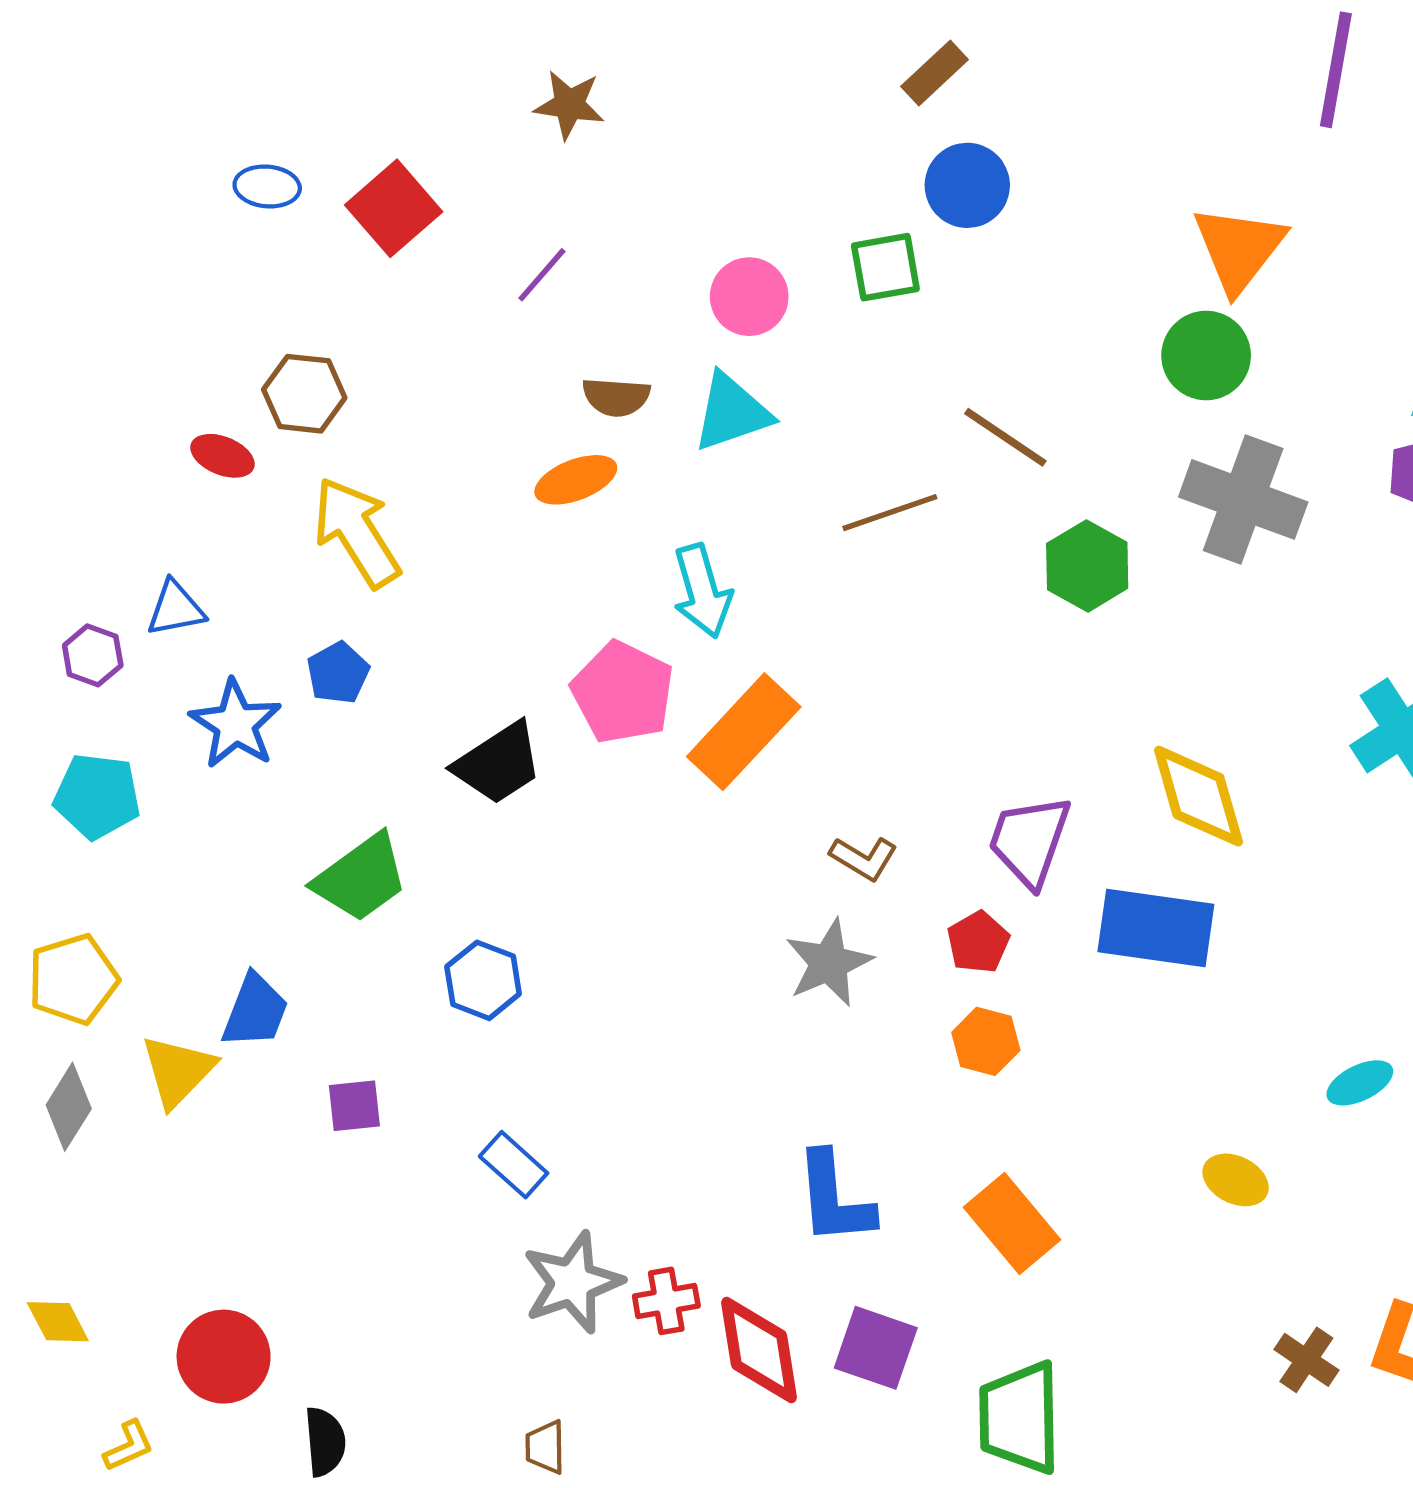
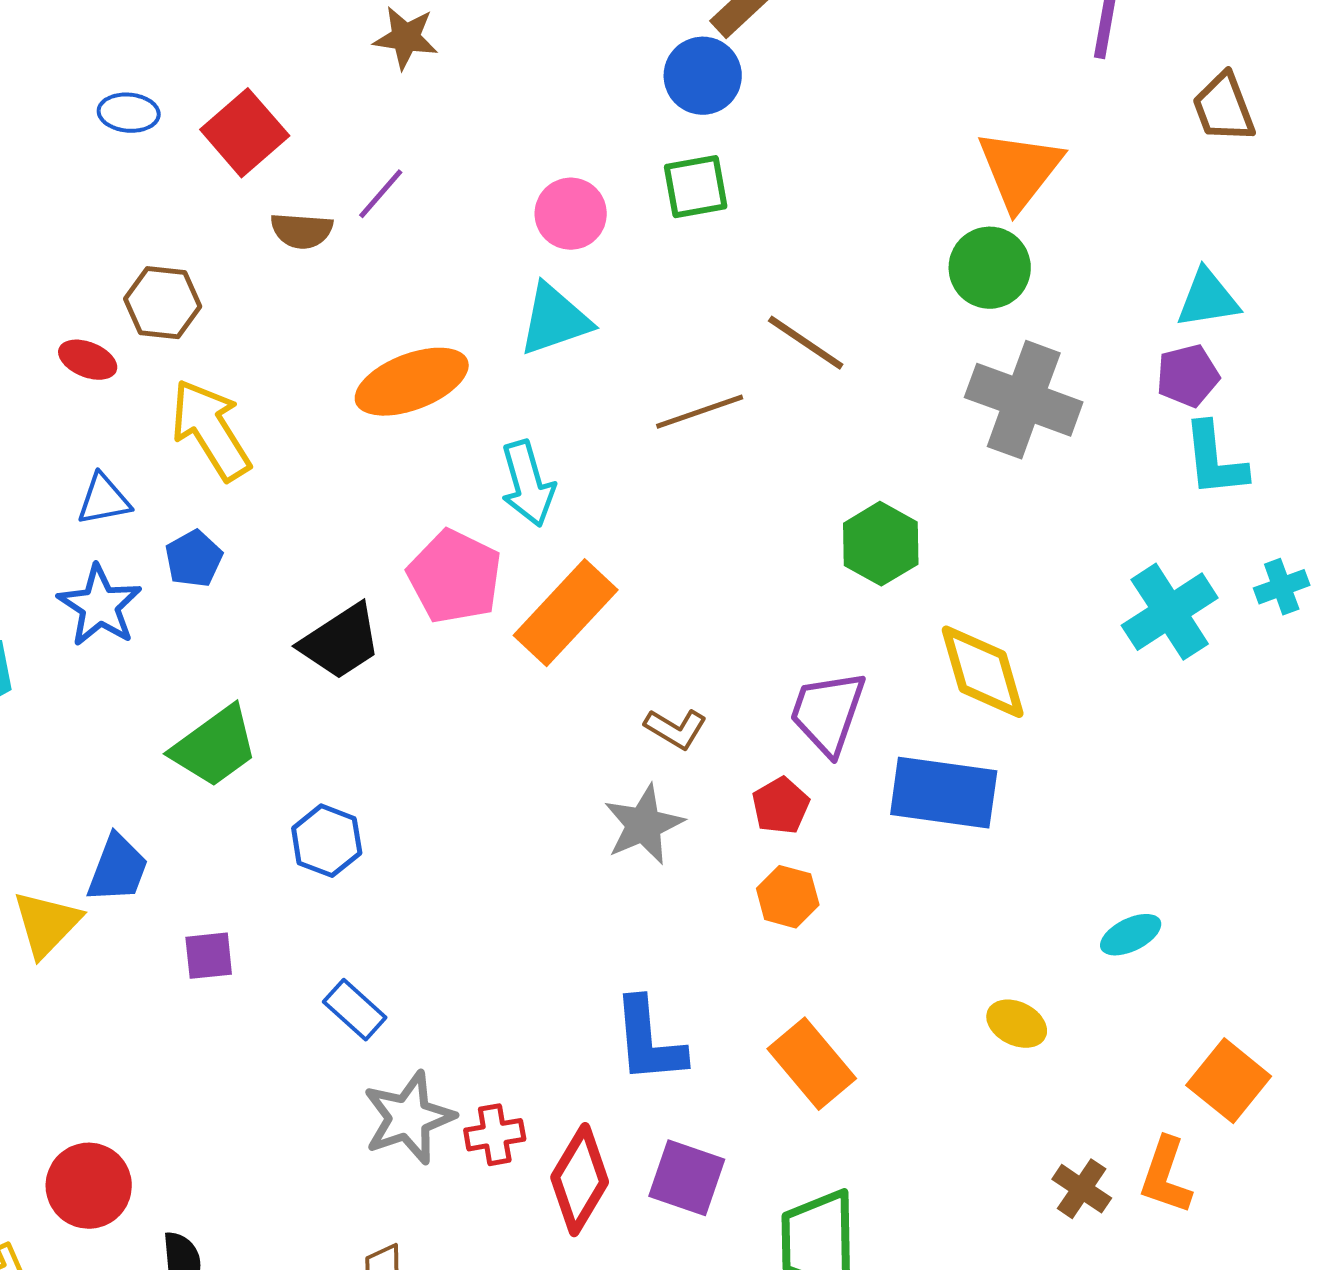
blue circle: (967, 185) -> (703, 76), moved
brown semicircle: (616, 397) -> (302, 231), moved
orange ellipse: (576, 480) -> (412, 382), size x1.5
green hexagon: (1087, 566) -> (881, 544), moved
blue triangle: (176, 608) -> (104, 500), moved
red diamond: (759, 1350) -> (580, 1180), turned 40

